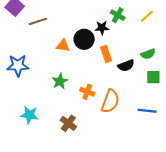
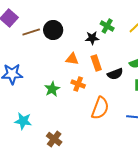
black circle: (84, 39) -> (53, 30), moved
orange triangle: (63, 46) -> (72, 59), moved
orange cross: (87, 92) -> (78, 84), moved
brown cross: (68, 123) -> (54, 139), moved

